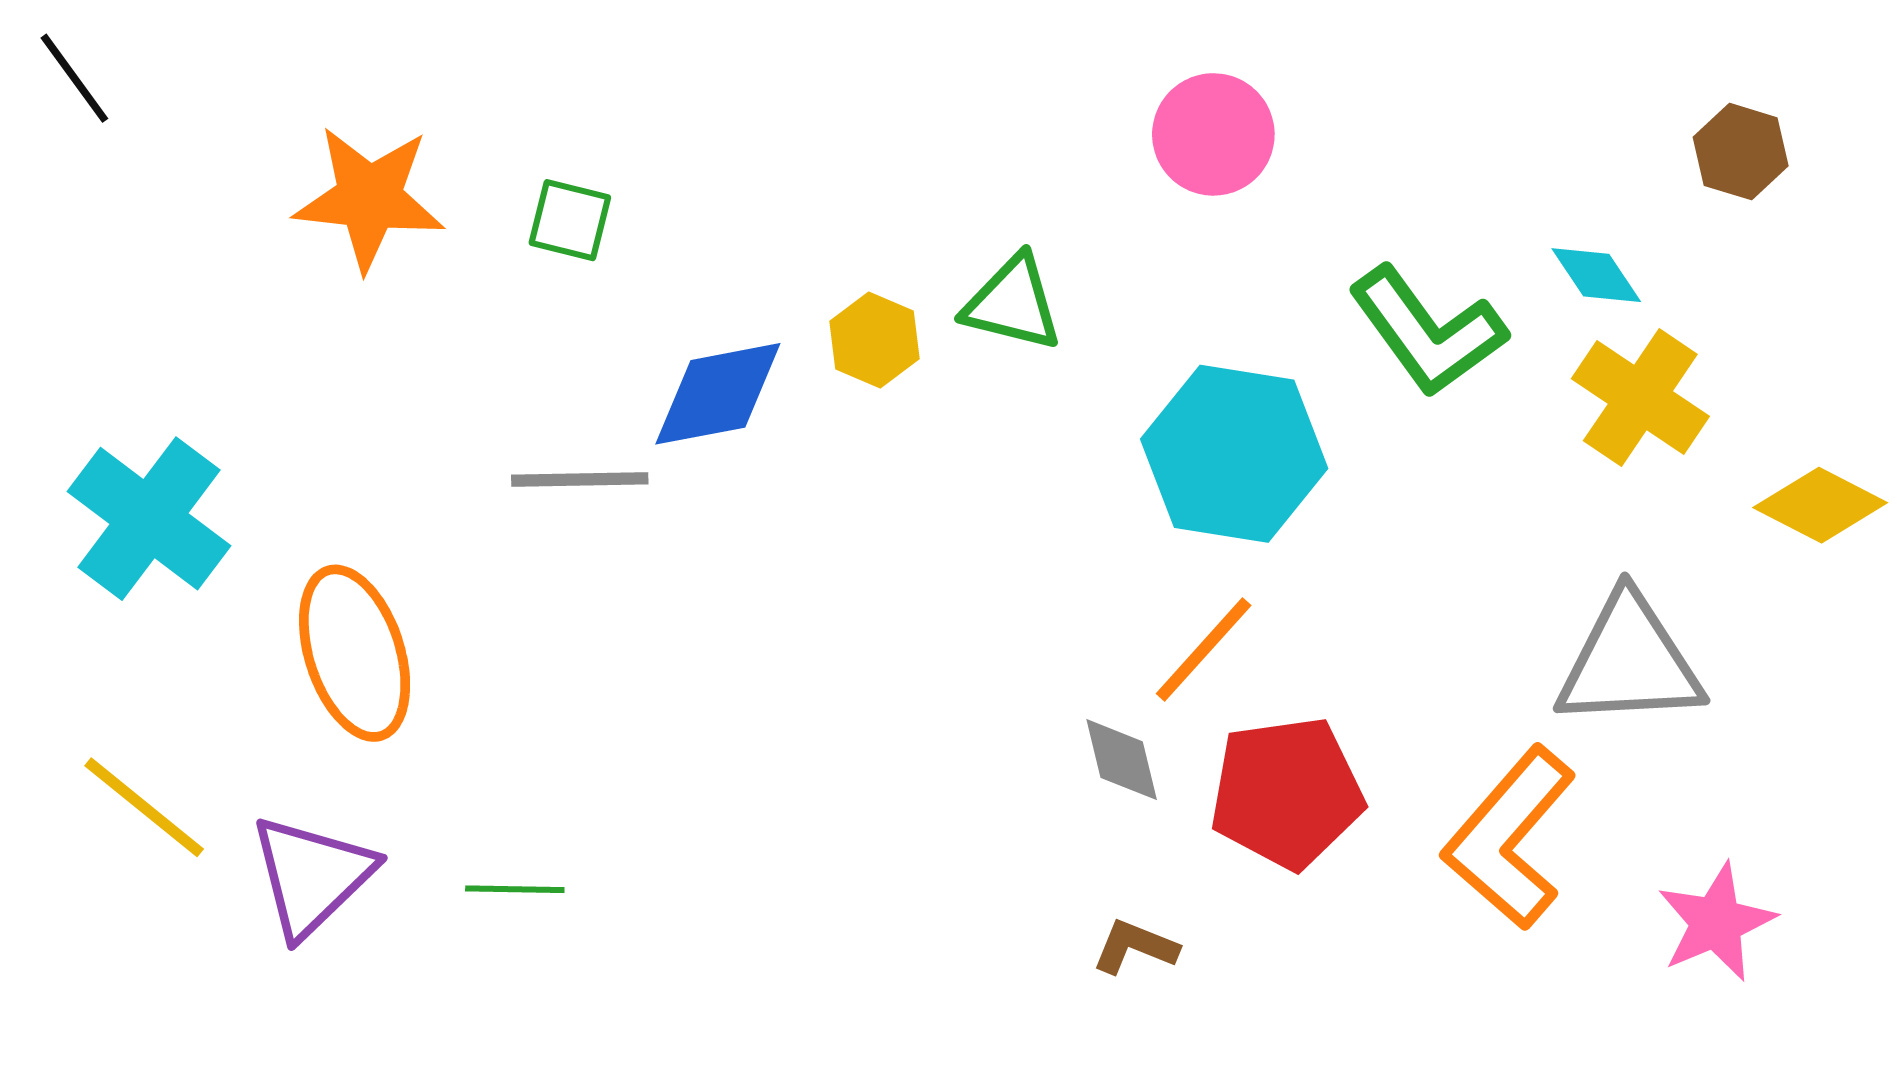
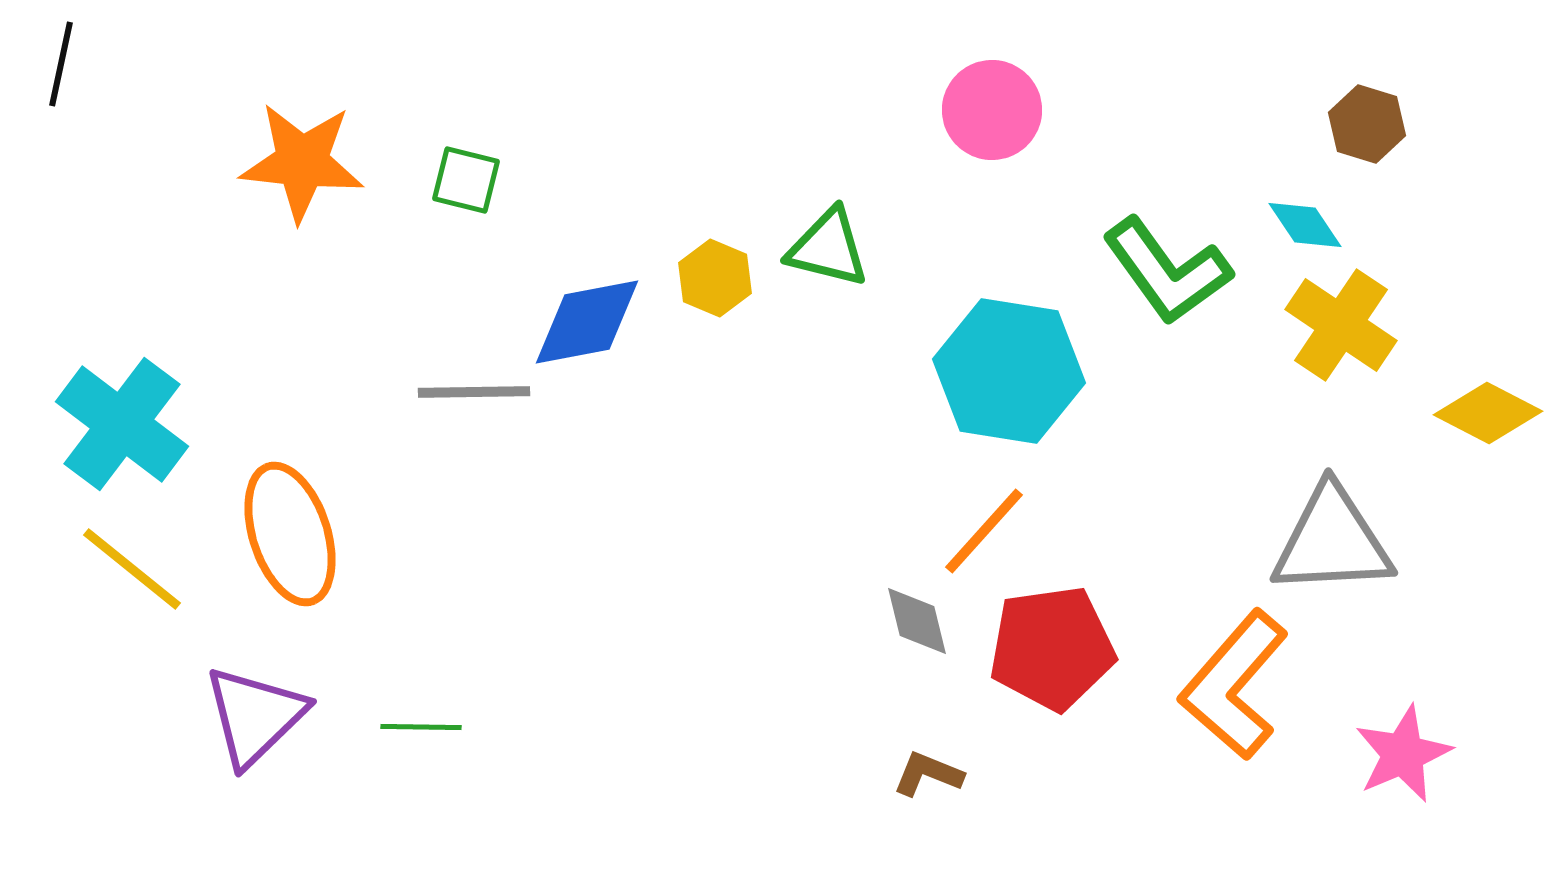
black line: (74, 78) -> (61, 64), turned 48
brown hexagon: (1741, 152) -> (1367, 124), moved
yellow line: (144, 807) -> (132, 569), moved

